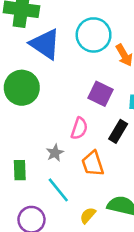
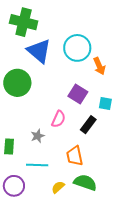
orange trapezoid: (93, 164) -> (75, 156), moved
cyan line: (58, 190) -> (37, 165), turned -55

